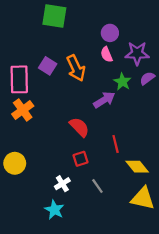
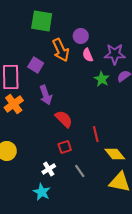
purple circle: (110, 33) -> (81, 36), moved
orange arrow: (76, 68) -> (61, 50), moved
purple arrow: (104, 100) -> (46, 95), moved, turned 102

